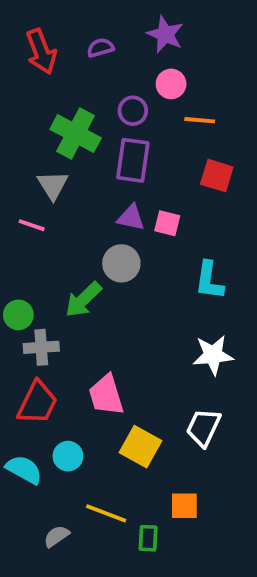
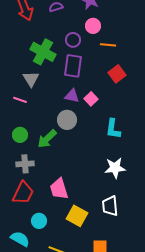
red square: (217, 176) -> (117, 74), turned 36
pink square: (167, 223) -> (91, 99), turned 32
green circle: (18, 315) -> (20, 135), moved
white trapezoid: (203, 427) -> (110, 206), turned -30
cyan semicircle: (24, 469) -> (20, 239), moved

